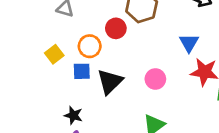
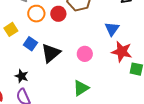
orange circle: (90, 46) -> (36, 14), moved
blue square: (82, 71) -> (30, 44), turned 32

